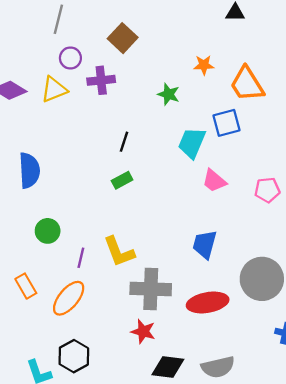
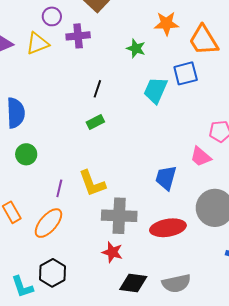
orange star: (204, 65) -> (166, 23), size x1.4
pink trapezoid: (214, 181) -> (201, 157), moved
green circle: (48, 231) -> (26, 154), moved

